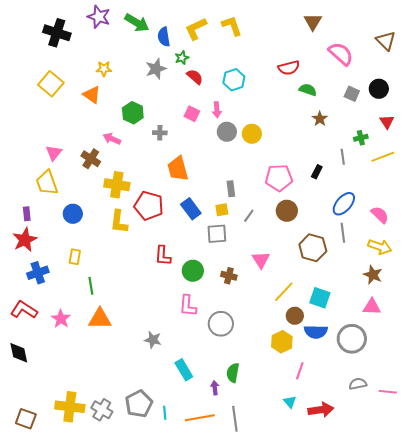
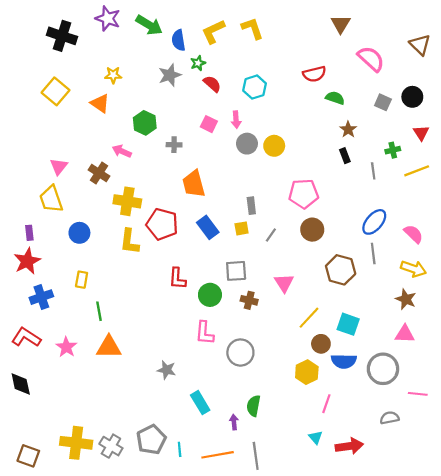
black rectangle: (317, 172) -> (345, 156), moved, turned -48
gray square: (217, 234) -> (236, 271), moved
pink line: (388, 392) -> (418, 394), moved

